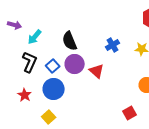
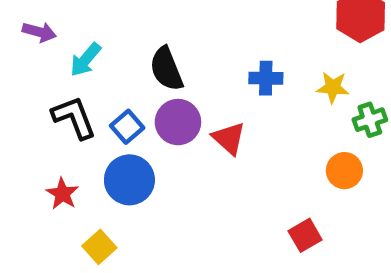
blue cross: (113, 45) -> (266, 78), turned 32
black L-shape: (30, 62) -> (74, 117), turned -45
yellow square: (49, 117) -> (99, 247), moved

